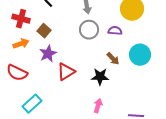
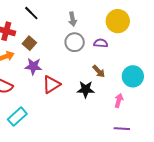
purple star: (48, 54) -> (33, 66), turned 30
cyan circle: (140, 55) -> (133, 76), moved
pink arrow: (98, 106) -> (119, 100), moved

